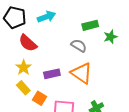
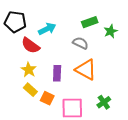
cyan arrow: (46, 17) -> (47, 29), moved
purple rectangle: (52, 74) -> (57, 73), turned -70

